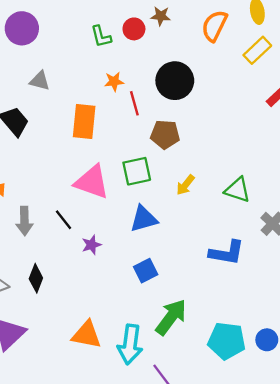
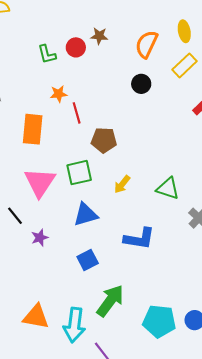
black circle: (175, 81) -> (141, 84), moved, size x0.6
pink triangle: (92, 182) -> (40, 182), turned 44
blue L-shape: (227, 253) -> (139, 239), moved

